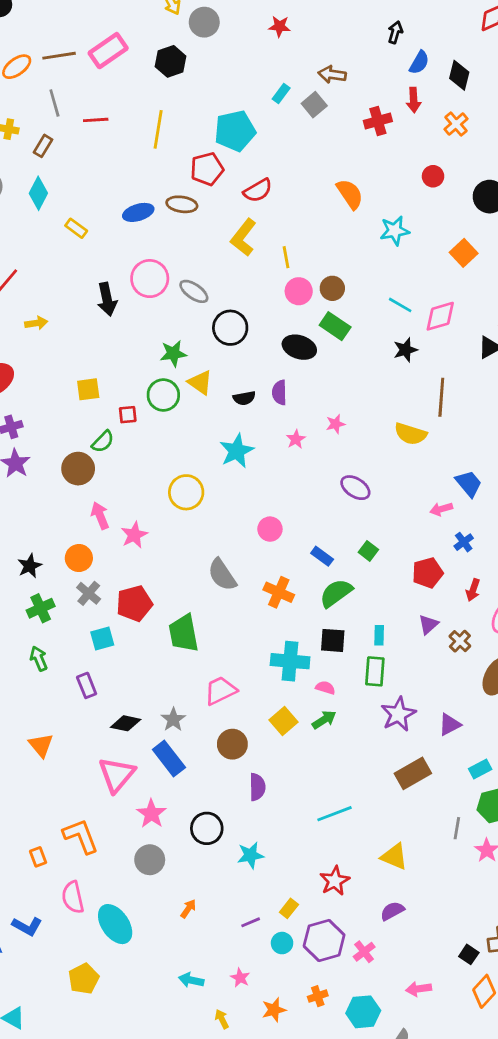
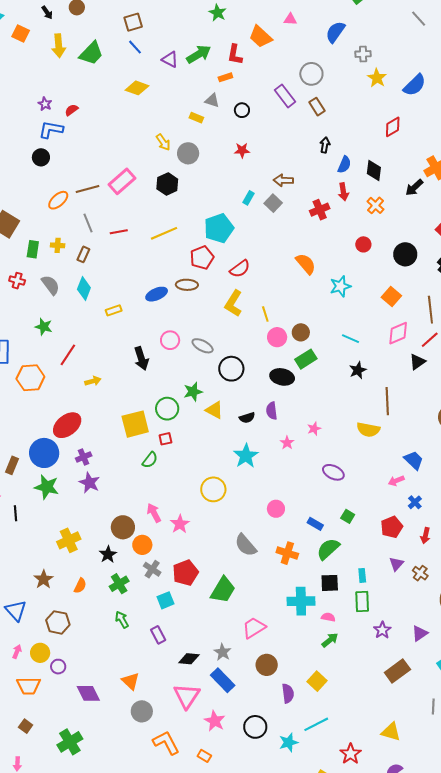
yellow line: (158, 129) -> (164, 233), turned 64
yellow rectangle: (76, 228) -> (114, 310), turned -49
pink circle: (150, 279) -> (170, 340), size x0.7
pink diamond: (440, 316) -> (398, 333), moved
green rectangle: (335, 326) -> (306, 359), turned -60
yellow square: (88, 389) -> (135, 424), size x1.6
green circle: (163, 395) -> (167, 409), moved
brown circle: (78, 469) -> (123, 527), moved
green trapezoid: (184, 633) -> (223, 590), turned -132
purple star: (398, 714) -> (382, 630), size x0.7
yellow square: (284, 721) -> (317, 681), moved
cyan line: (334, 814) -> (316, 724), moved
orange rectangle: (38, 857) -> (204, 756), moved, turned -32
gray circle: (150, 860) -> (142, 711), moved

